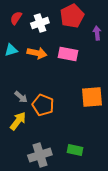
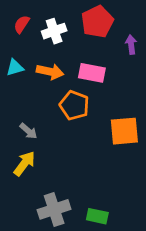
orange pentagon: (43, 105) -> (74, 105), moved
green rectangle: (75, 150) -> (97, 216), moved

